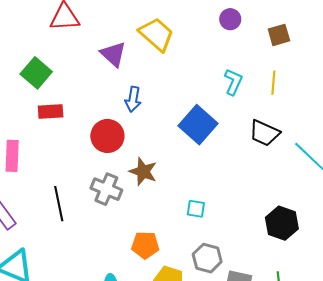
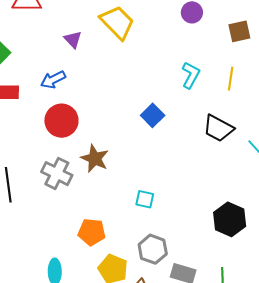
purple triangle: (113, 54) -> (73, 39), size x0.7
blue arrow: (133, 99) -> (53, 80), moved, turned 50
blue square: (198, 125) -> (153, 115), size x0.6

